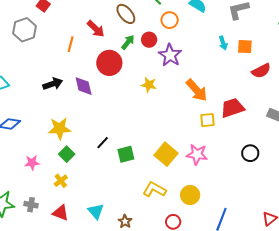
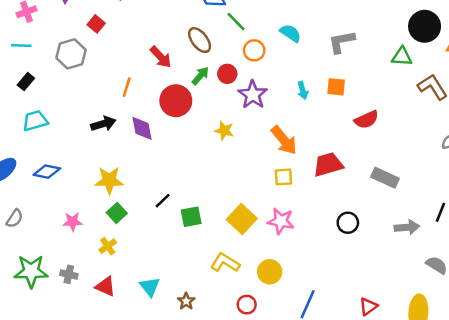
cyan arrow: (223, 43) -> (303, 90), moved
orange line: (71, 44) -> (127, 87), moved
orange square: (245, 47) -> (336, 87), moved
yellow square: (208, 120) -> (283, 177), moved

